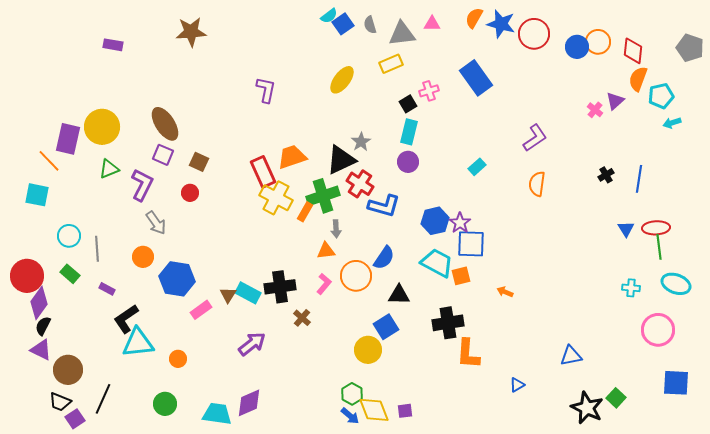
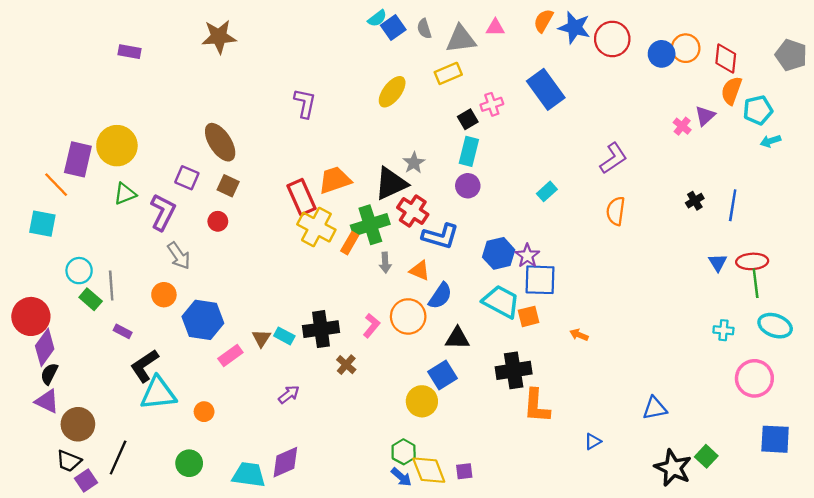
brown ellipse: (165, 124) -> (220, 142), moved
orange triangle: (326, 251) -> (420, 271), moved, turned 30
green rectangle: (70, 274) -> (91, 299), moved
cyan rectangle: (248, 293) -> (284, 336), size x0.7
purple arrow: (252, 344) -> (289, 394), size x0.7

